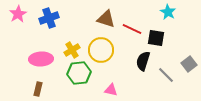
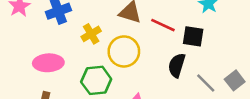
yellow cross: (72, 50) -> (91, 34), moved
gray square: (189, 64) -> (235, 80), moved

